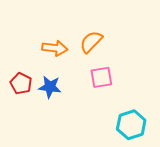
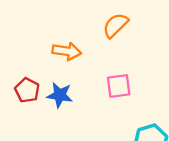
orange semicircle: (91, 42) -> (115, 25), moved

